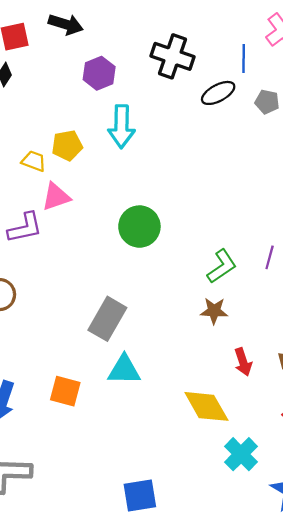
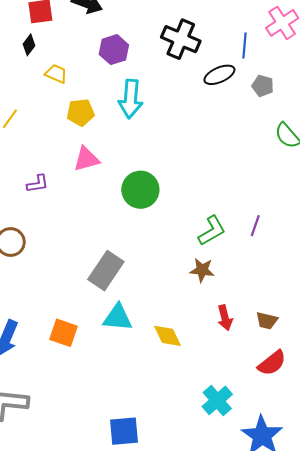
yellow trapezoid: (34, 161) -> (56, 74), moved
pink triangle: (56, 197) -> (86, 159), moved
purple L-shape: (25, 228) -> (38, 184), size x0.7
yellow diamond: (206, 406) -> (168, 336), moved, size x0.7

